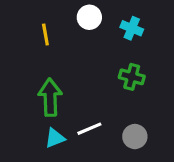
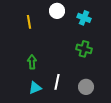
green arrow: (50, 97) -> (32, 62), size x0.6
white line: (89, 129) -> (57, 82), turned -56

